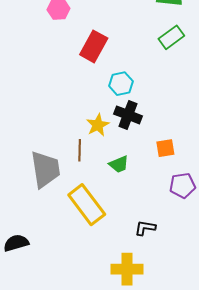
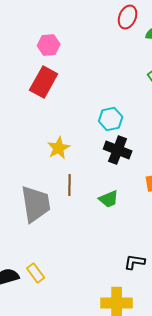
red rectangle: (94, 46) -> (44, 82), moved
yellow star: (98, 125) -> (59, 148), moved
yellow rectangle: (87, 205) -> (36, 273), moved, size x0.5

